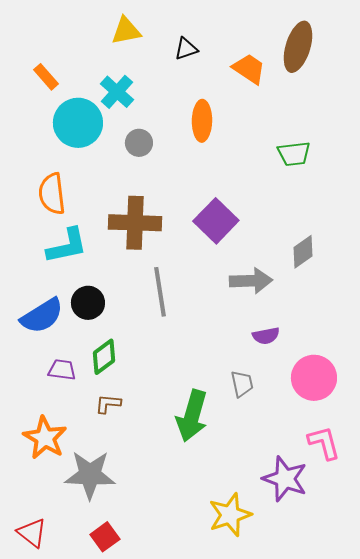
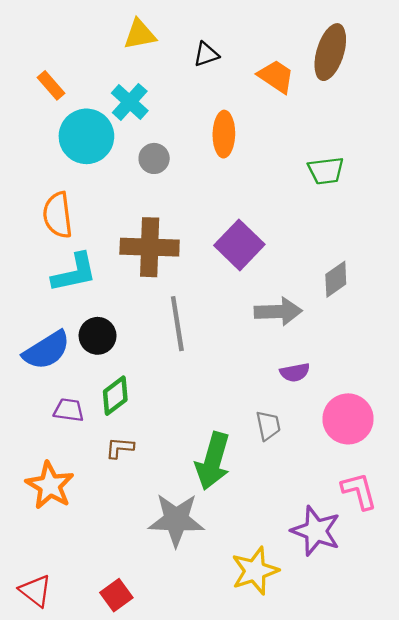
gray star: (90, 475) -> (176, 520), moved

